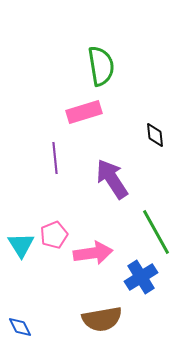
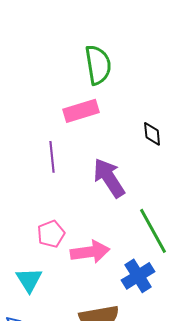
cyan triangle: (21, 245) -> (29, 280), moved

